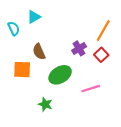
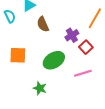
brown semicircle: (39, 52) -> (43, 24), moved
red square: (101, 55) -> (86, 47), moved

